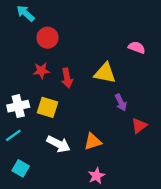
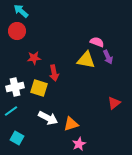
red circle: (48, 38) -> (17, 31), moved
pink semicircle: (137, 47) -> (97, 42), moved
red arrow: (67, 78) -> (54, 73), moved
purple arrow: (121, 102) -> (108, 57), moved
orange triangle: (93, 142) -> (71, 124), moved

